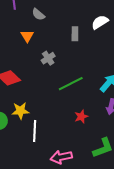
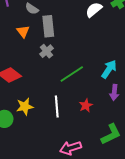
gray rectangle: (75, 34) -> (48, 26), moved, size x1.5
white line: (35, 131) -> (57, 107), moved

